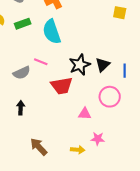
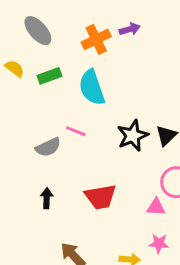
red trapezoid: (62, 86) -> (101, 197), moved
pink triangle: (85, 114) -> (156, 207), moved

